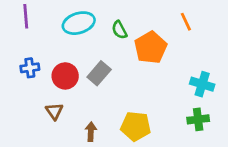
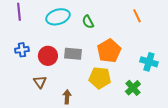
orange pentagon: (151, 47) -> (109, 51), moved
gray rectangle: (99, 73) -> (73, 54), turned 54
green cross: (198, 119) -> (133, 88), moved, turned -35
yellow pentagon: (136, 126) -> (100, 78), moved

